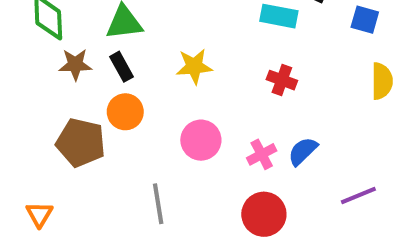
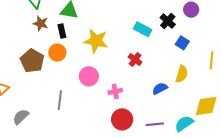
yellow star: (194, 66) -> (96, 41), size x1.4
blue semicircle: (303, 151) -> (160, 89), moved
red circle: (264, 214) -> (122, 119), moved

